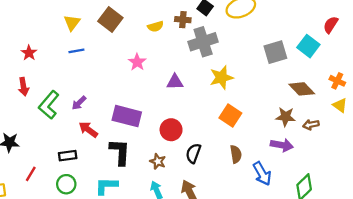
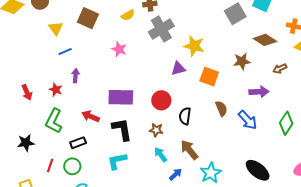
gray cross: (203, 42) -> (161, 29), moved
red star: (29, 53) -> (56, 90), moved
yellow star: (221, 78) -> (194, 46), turned -30
purple triangle: (175, 82) -> (178, 69), moved
purple arrow: (79, 103) -> (75, 76), moved, turned 152
green L-shape: (49, 105) -> (54, 121), moved
brown star: (285, 117) -> (242, 61), moved
green circle: (66, 184) -> (72, 166), moved

